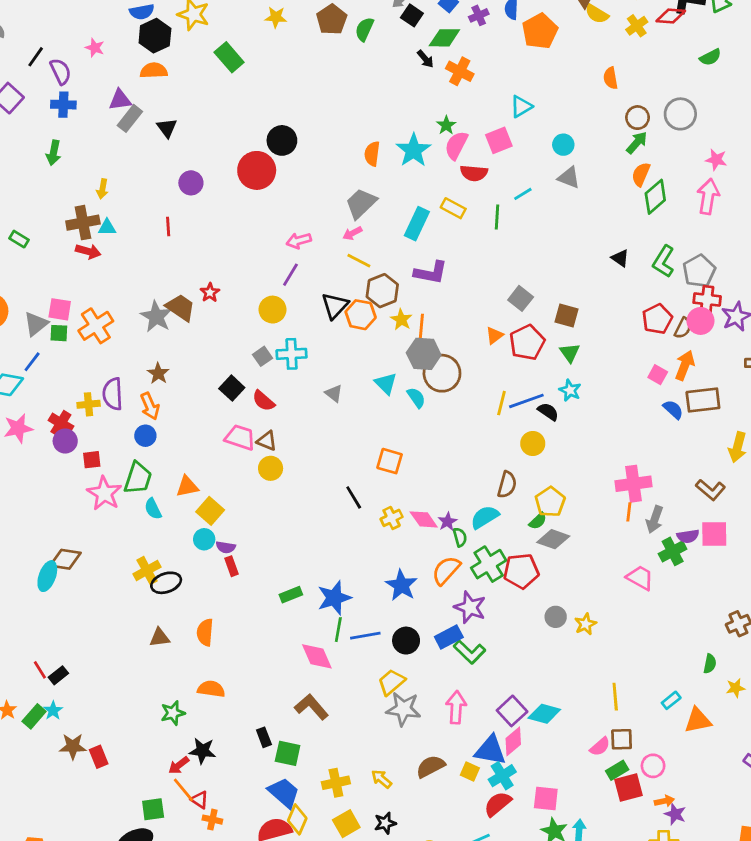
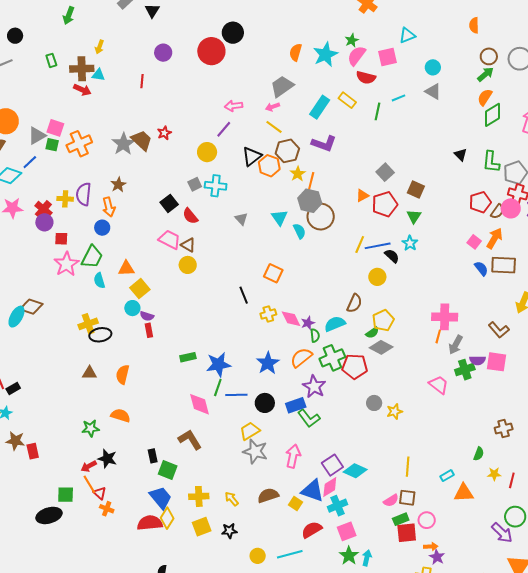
green rectangle: (19, 239) -> (51, 60), moved, turned 32
green L-shape: (664, 261) -> (491, 162), turned -35
cyan cross: (502, 776) -> (337, 506), moved
pink square: (546, 798) -> (347, 531), turned -36

